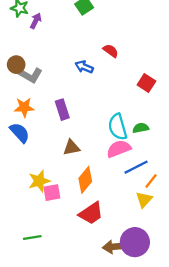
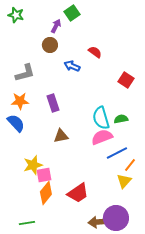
purple arrow: (36, 21) -> (56, 26), moved
brown circle: (16, 65) -> (50, 45), moved
gray L-shape: (30, 75) -> (25, 73), turned -45
orange diamond: (85, 180) -> (46, 193), moved
green line: (32, 238) -> (27, 223), moved

